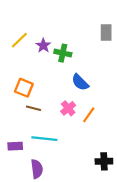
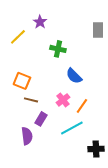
purple star: (43, 45) -> (40, 22), moved
cyan line: (44, 139) -> (72, 128), moved, turned -35
purple rectangle: (15, 146) -> (41, 119), moved, turned -56
purple semicircle: (37, 169) -> (27, 136), moved

